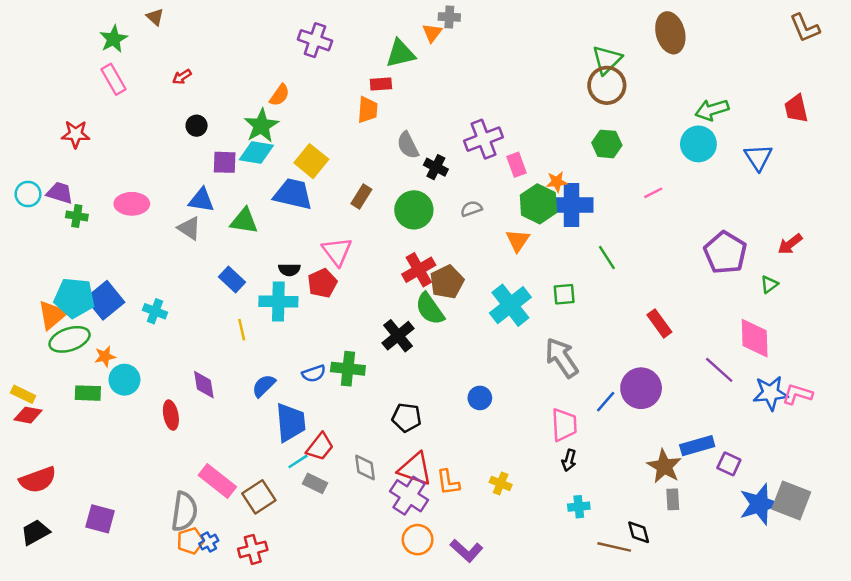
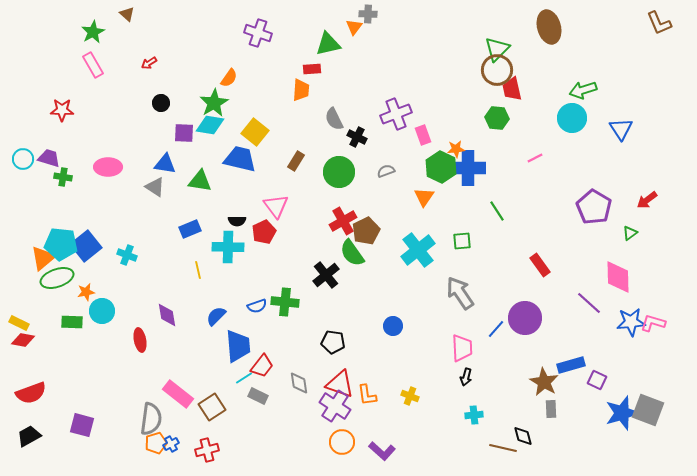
red trapezoid: (796, 109) -> (512, 89), moved
blue rectangle: (232, 280) -> (190, 229), turned -65

